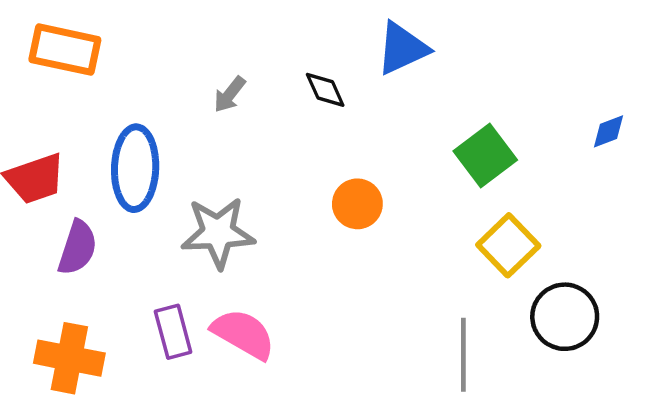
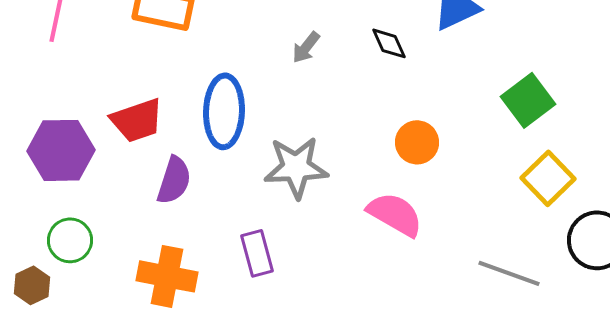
pink semicircle: (243, 334) -> (395, 214), moved
gray line: (463, 355) -> (509, 273), turned -70

